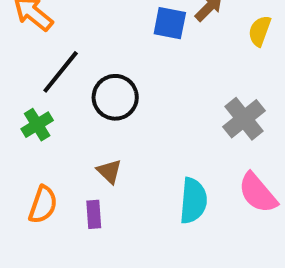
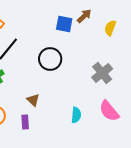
black circle: (115, 97) -> (50, 59), moved
cyan semicircle: (193, 201) -> (76, 115), size x0.7

